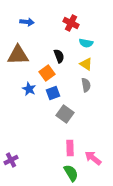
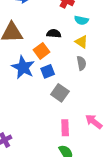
black semicircle: (59, 56) -> (54, 34), turned -64
blue star: (29, 89) -> (23, 67), size x1.6
pink arrow: (93, 158) -> (94, 122), moved

